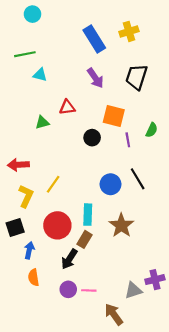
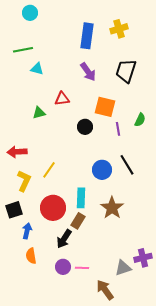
blue rectangle: (94, 39) -> (87, 36), turned 40

